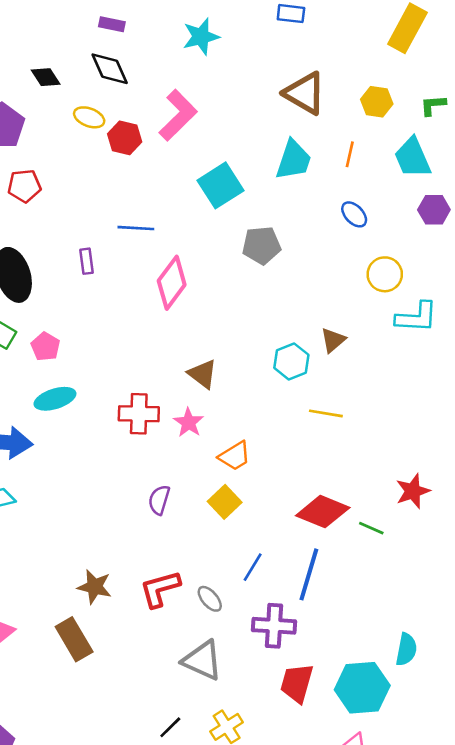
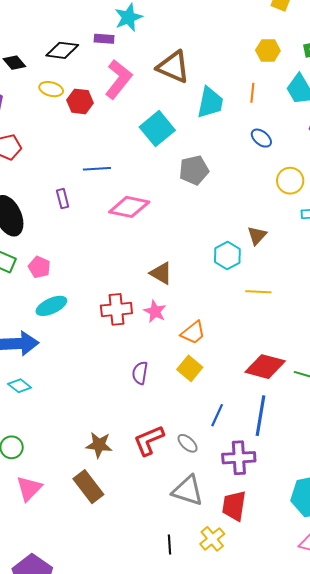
purple rectangle: (112, 24) -> (104, 39), moved
black diamond: (110, 69) -> (62, 50), turned -52
brown triangle: (305, 93) -> (173, 67), moved
pink diamond: (172, 283) -> (129, 207), turned 72
red trapezoid: (297, 683) -> (234, 506), moved
black line: (170, 727) -> (170, 545), turned -42

